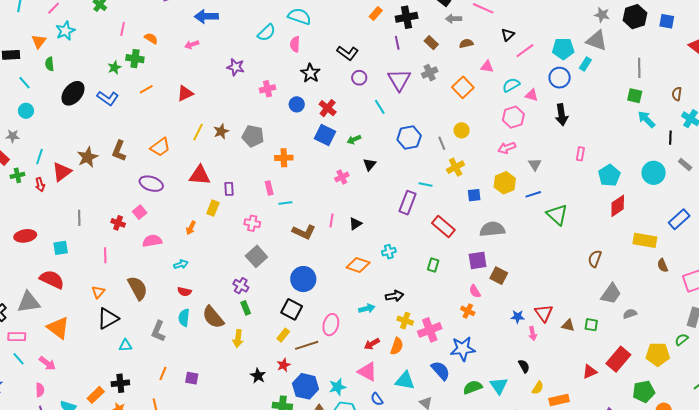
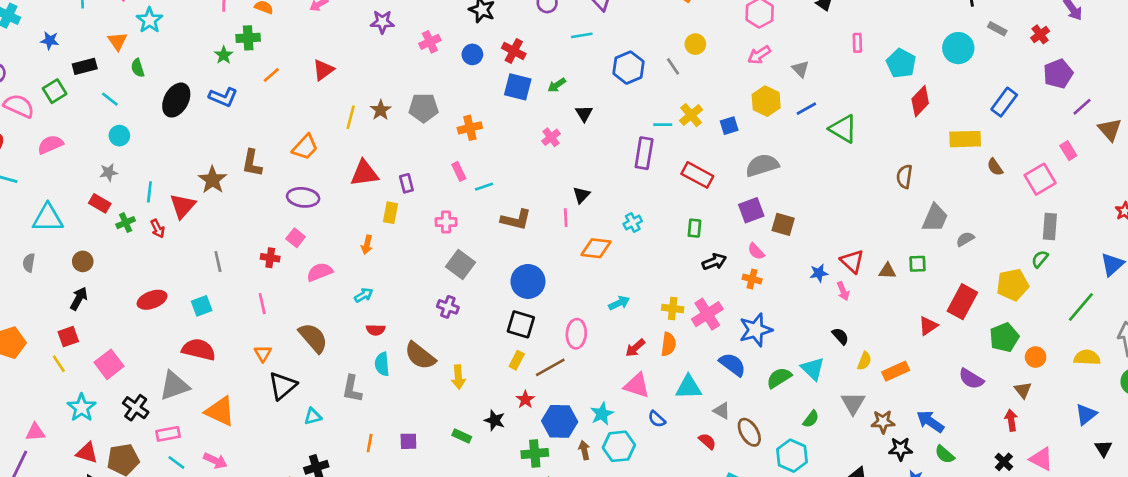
cyan line: (380, 107) -> (582, 35), turned -56
yellow cross: (456, 167) -> (691, 115), moved
pink line: (331, 220) -> (566, 218), moved
black arrow: (394, 296) -> (714, 262), moved
green rectangle: (246, 308) -> (462, 436), moved, turned -32

